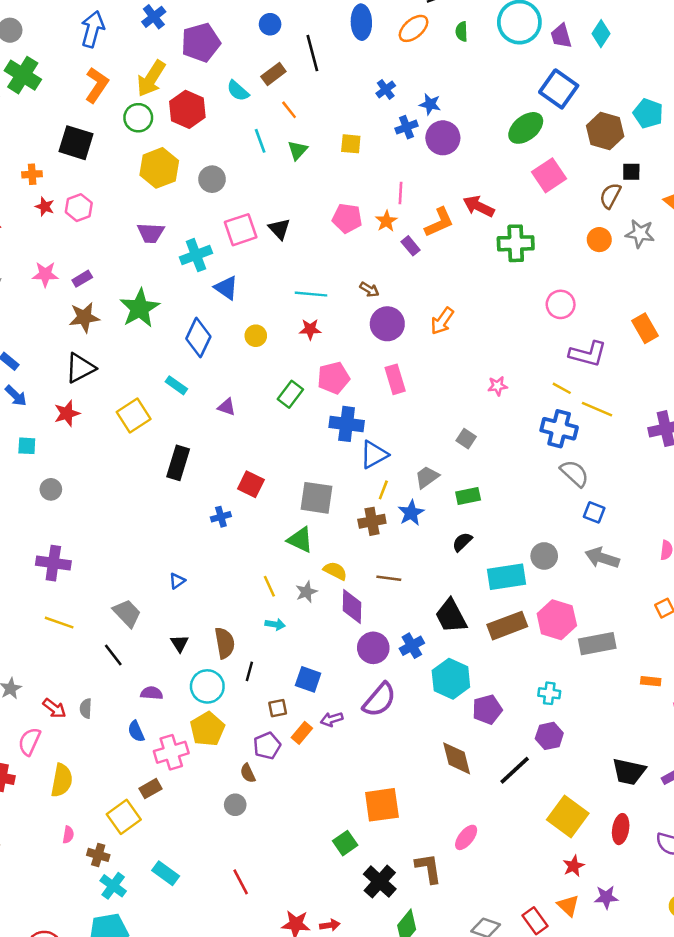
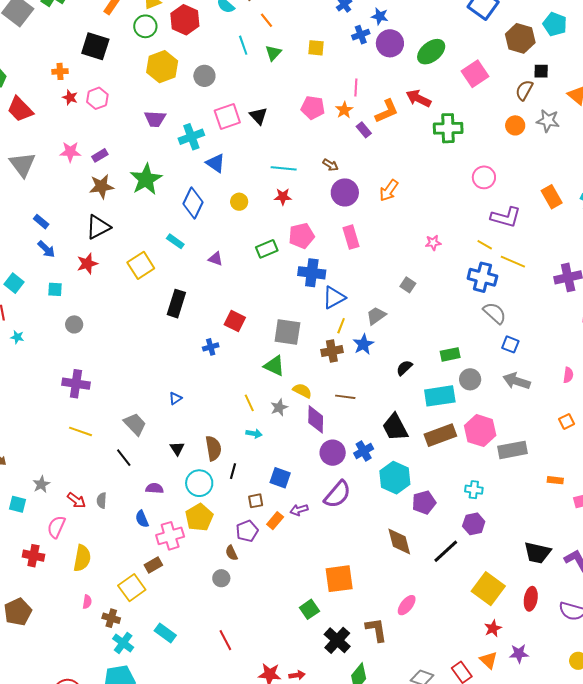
green ellipse: (526, 128) -> (431, 52), moved
green rectangle: (290, 394) -> (267, 249), turned 30
green rectangle: (468, 496) -> (450, 354), moved

